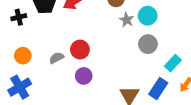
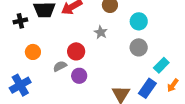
gray star: (127, 20) -> (101, 32), moved
orange circle: (23, 56) -> (33, 52), moved
gray semicircle: (57, 58) -> (60, 66), moved

